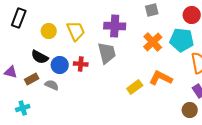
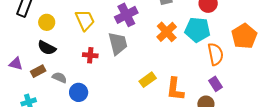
purple cross: (115, 26) -> (126, 15), turned -30
yellow circle: (49, 31) -> (47, 22), moved
blue circle: (60, 65) -> (79, 92), moved
orange L-shape: (161, 78) -> (175, 89), moved, turned -110

